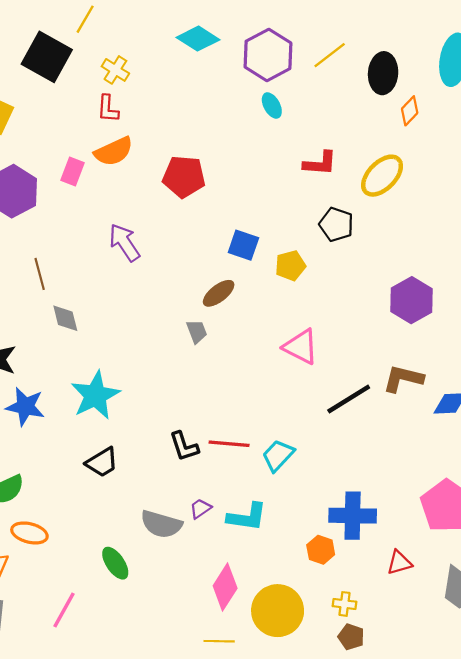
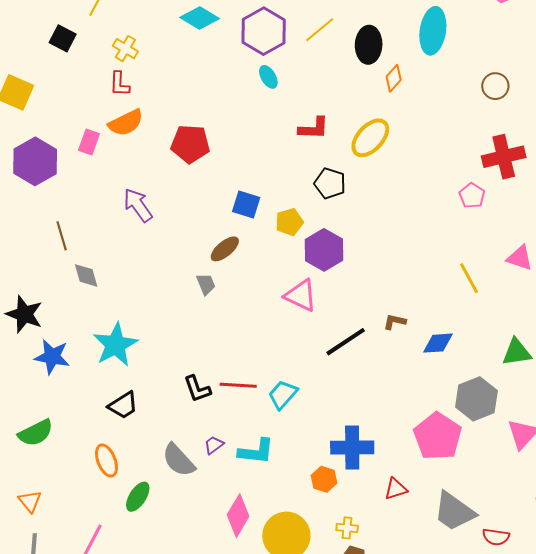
black square: (47, 57) -> (63, 38), size x0.6
purple hexagon: (411, 300) -> (324, 250), moved
brown L-shape: (403, 379) -> (395, 322), size x0.6
gray semicircle: (161, 524) -> (179, 460), turned 33
orange ellipse: (29, 533) -> (106, 461), moved, turned 56
green ellipse: (115, 563) -> (138, 497), turned 68

